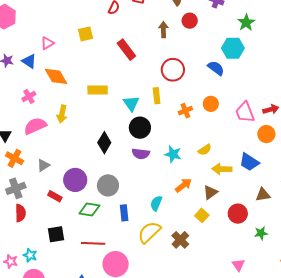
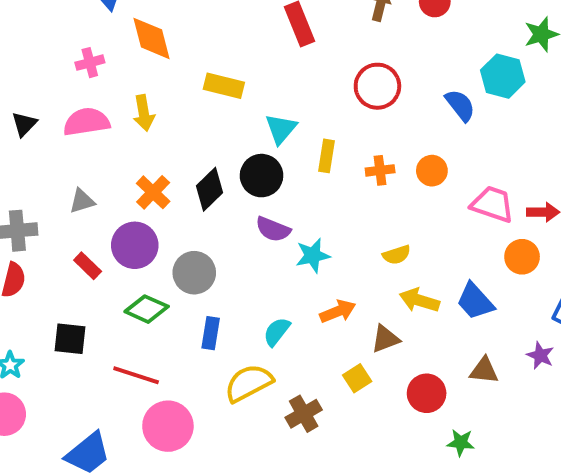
yellow rectangle: (157, 96) -> (326, 156), moved
pink trapezoid: (245, 112) -> (492, 204), turned 115
yellow arrow: (62, 114) -> (144, 113), turned -36
black circle: (140, 128) -> (262, 176), moved
cyan star: (173, 154) -> (313, 256), moved, turned 30
orange cross: (15, 158) -> (153, 192), moved

